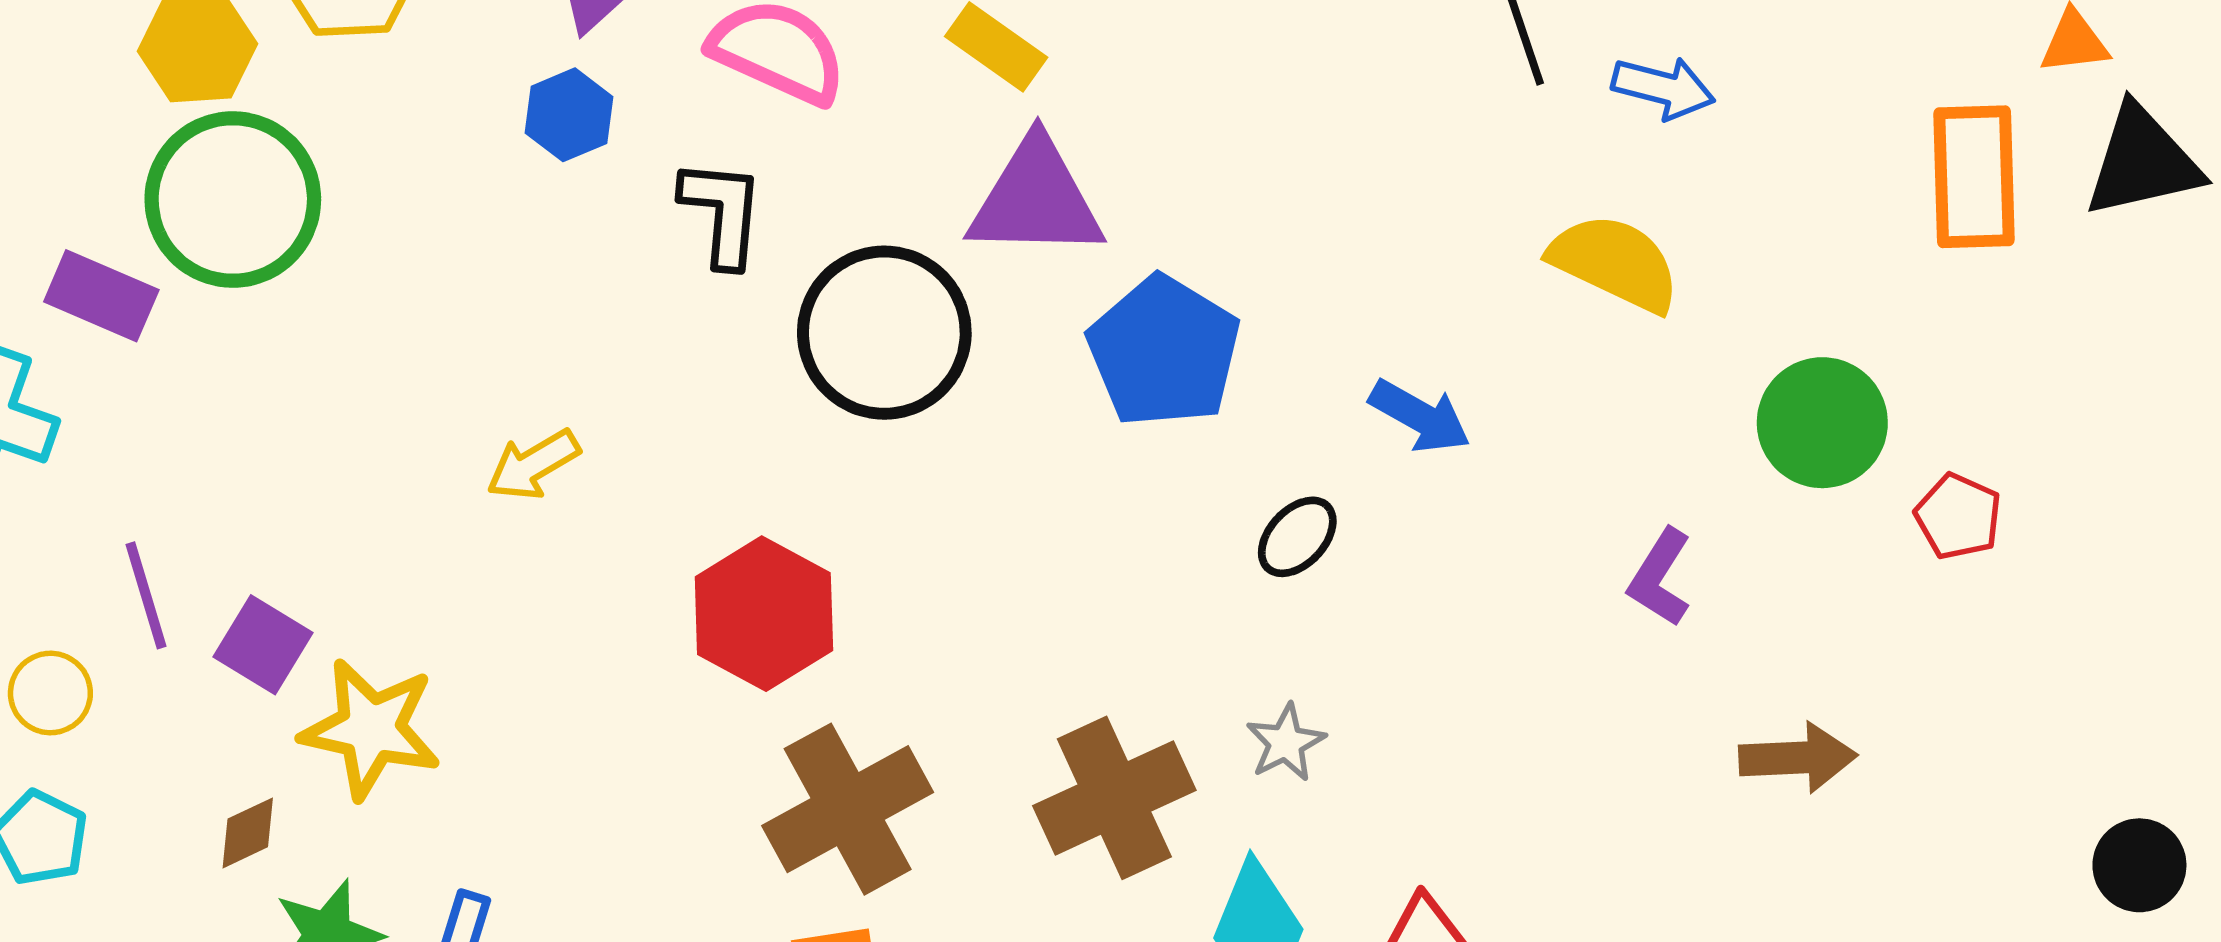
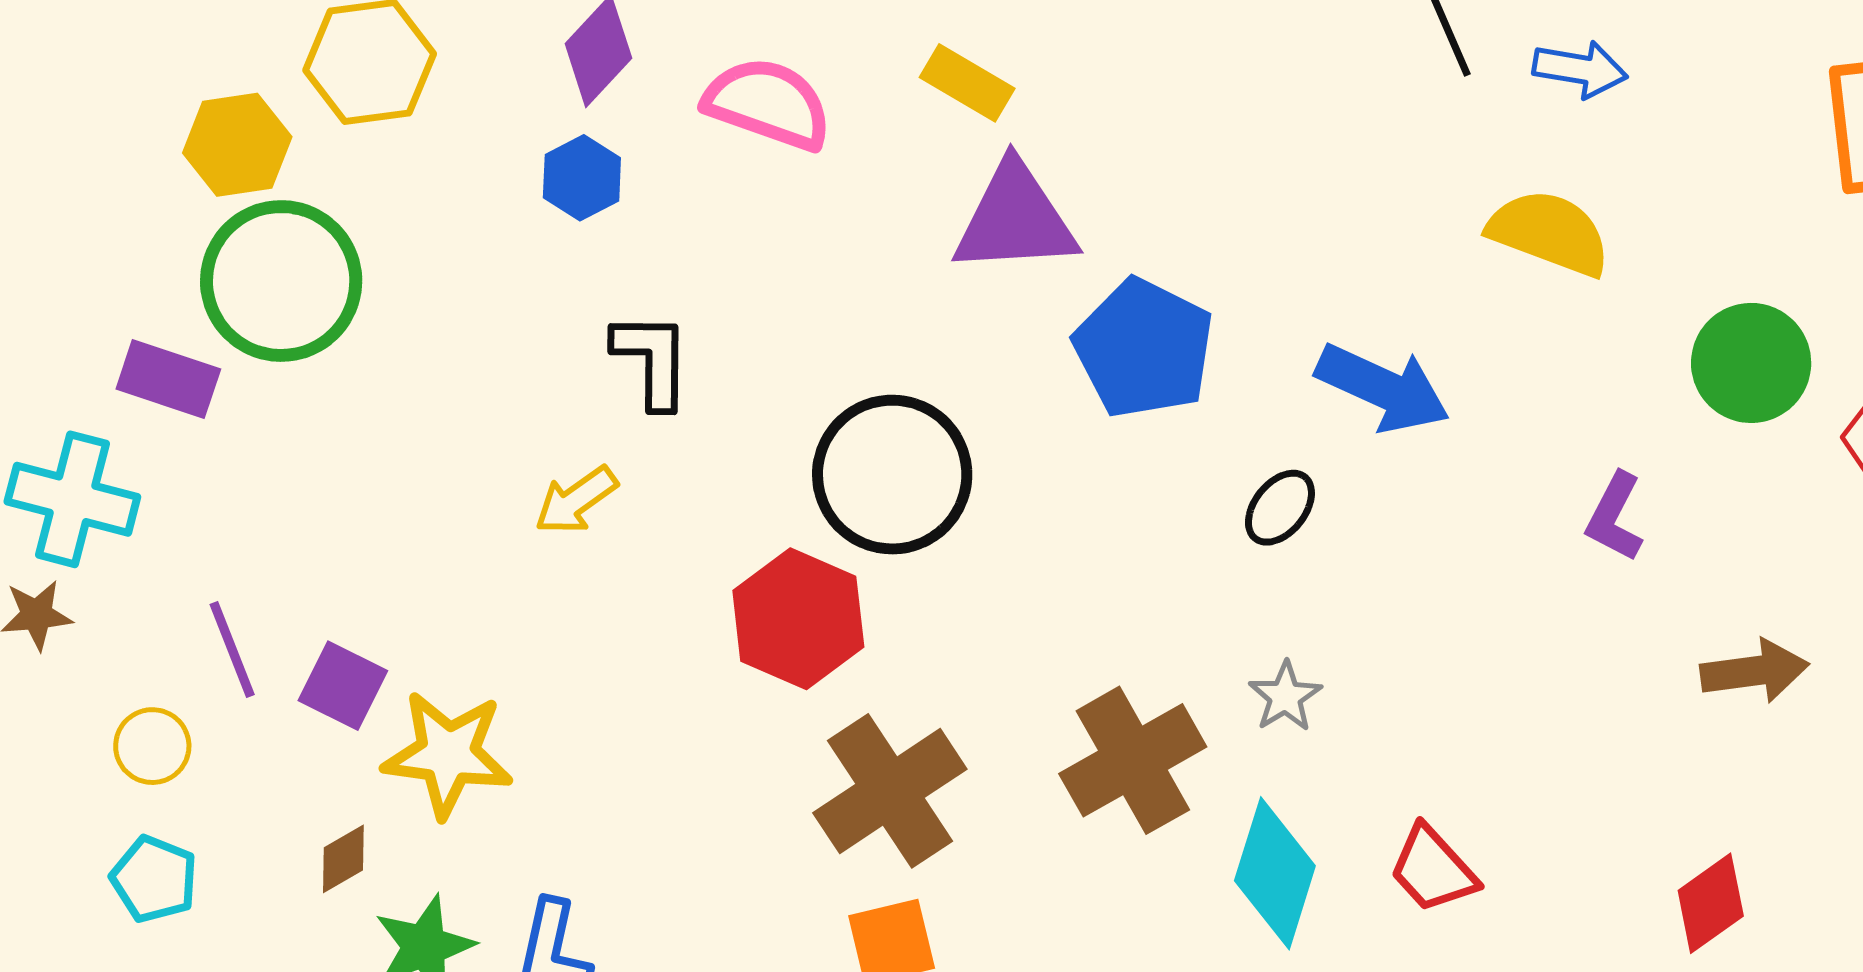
black L-shape: (722, 213) -> (652, 360), moved
black circle: (884, 333) -> (892, 475), moved
blue arrow: (1420, 416) -> (1383, 388), size x1.4

